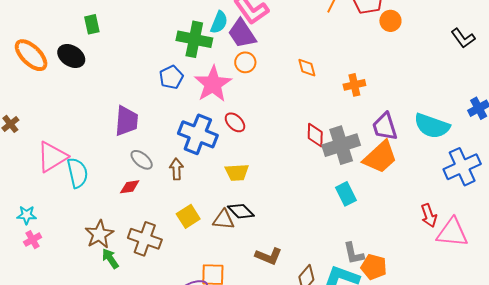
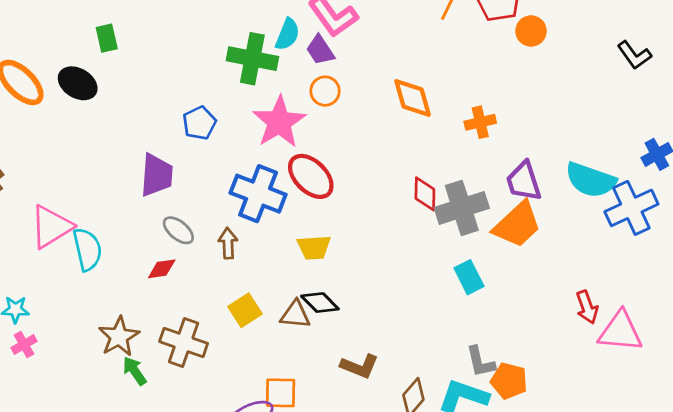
purple trapezoid: (242, 34) -> (320, 50), size x0.7
orange diamond: (307, 68) -> (413, 98), size x1.5
blue pentagon: (171, 77) -> (199, 123), moved
red ellipse: (235, 122) -> (311, 176), size x1.6
blue cross: (462, 167) -> (631, 208), moved

